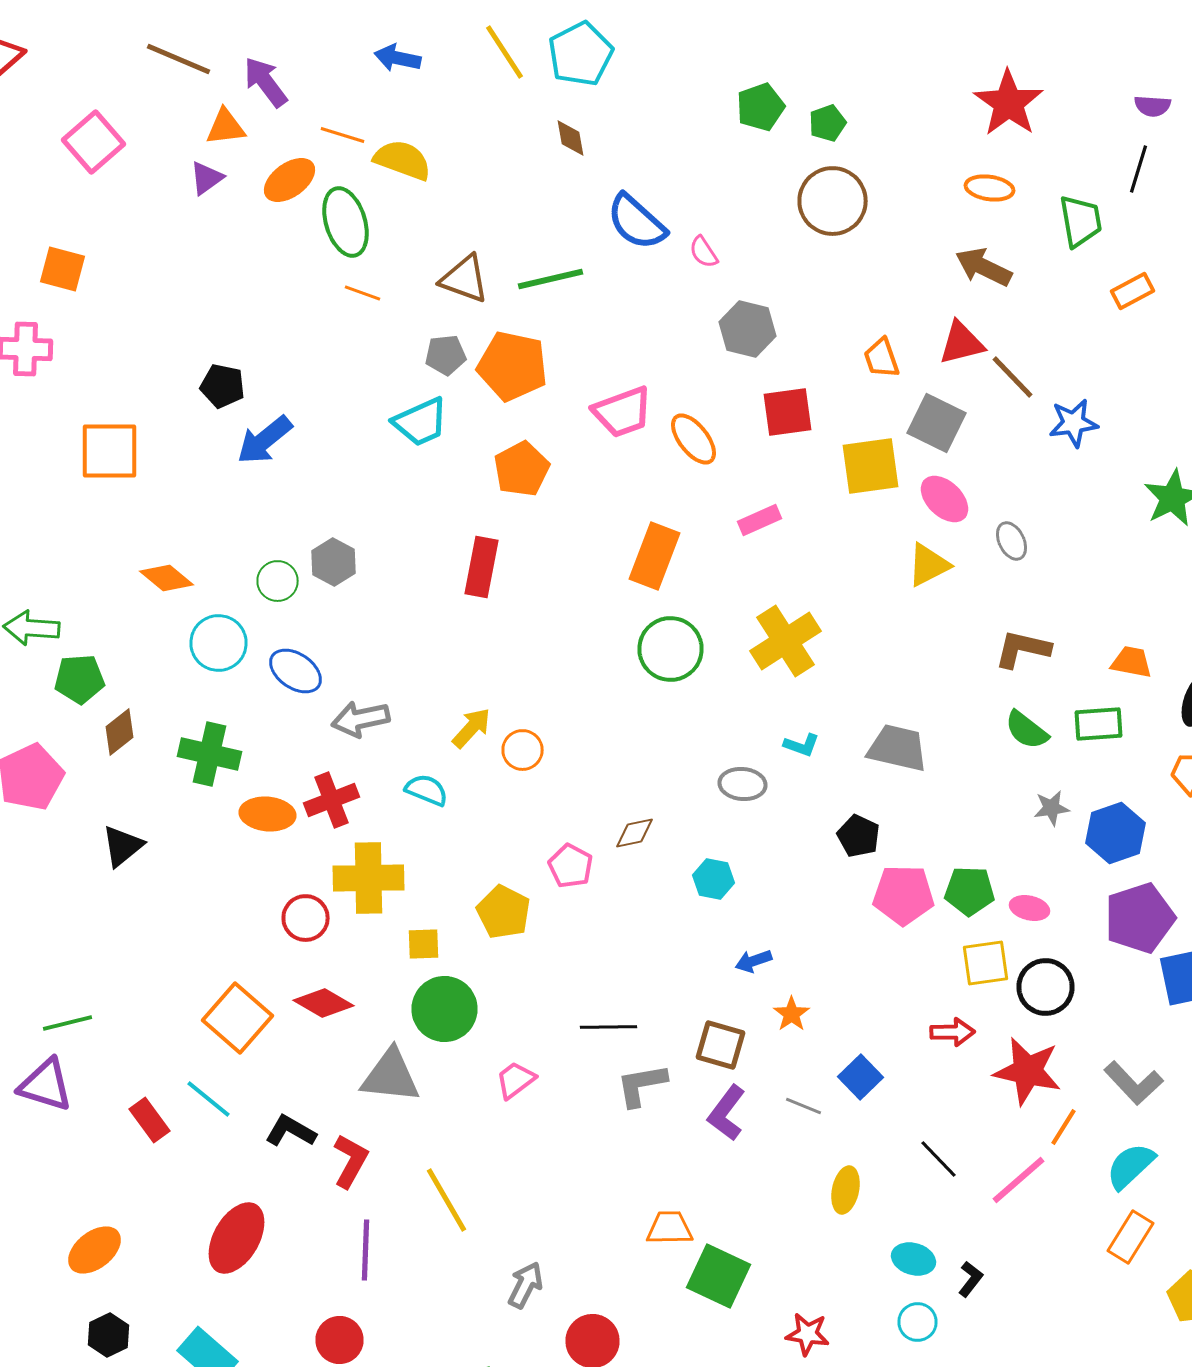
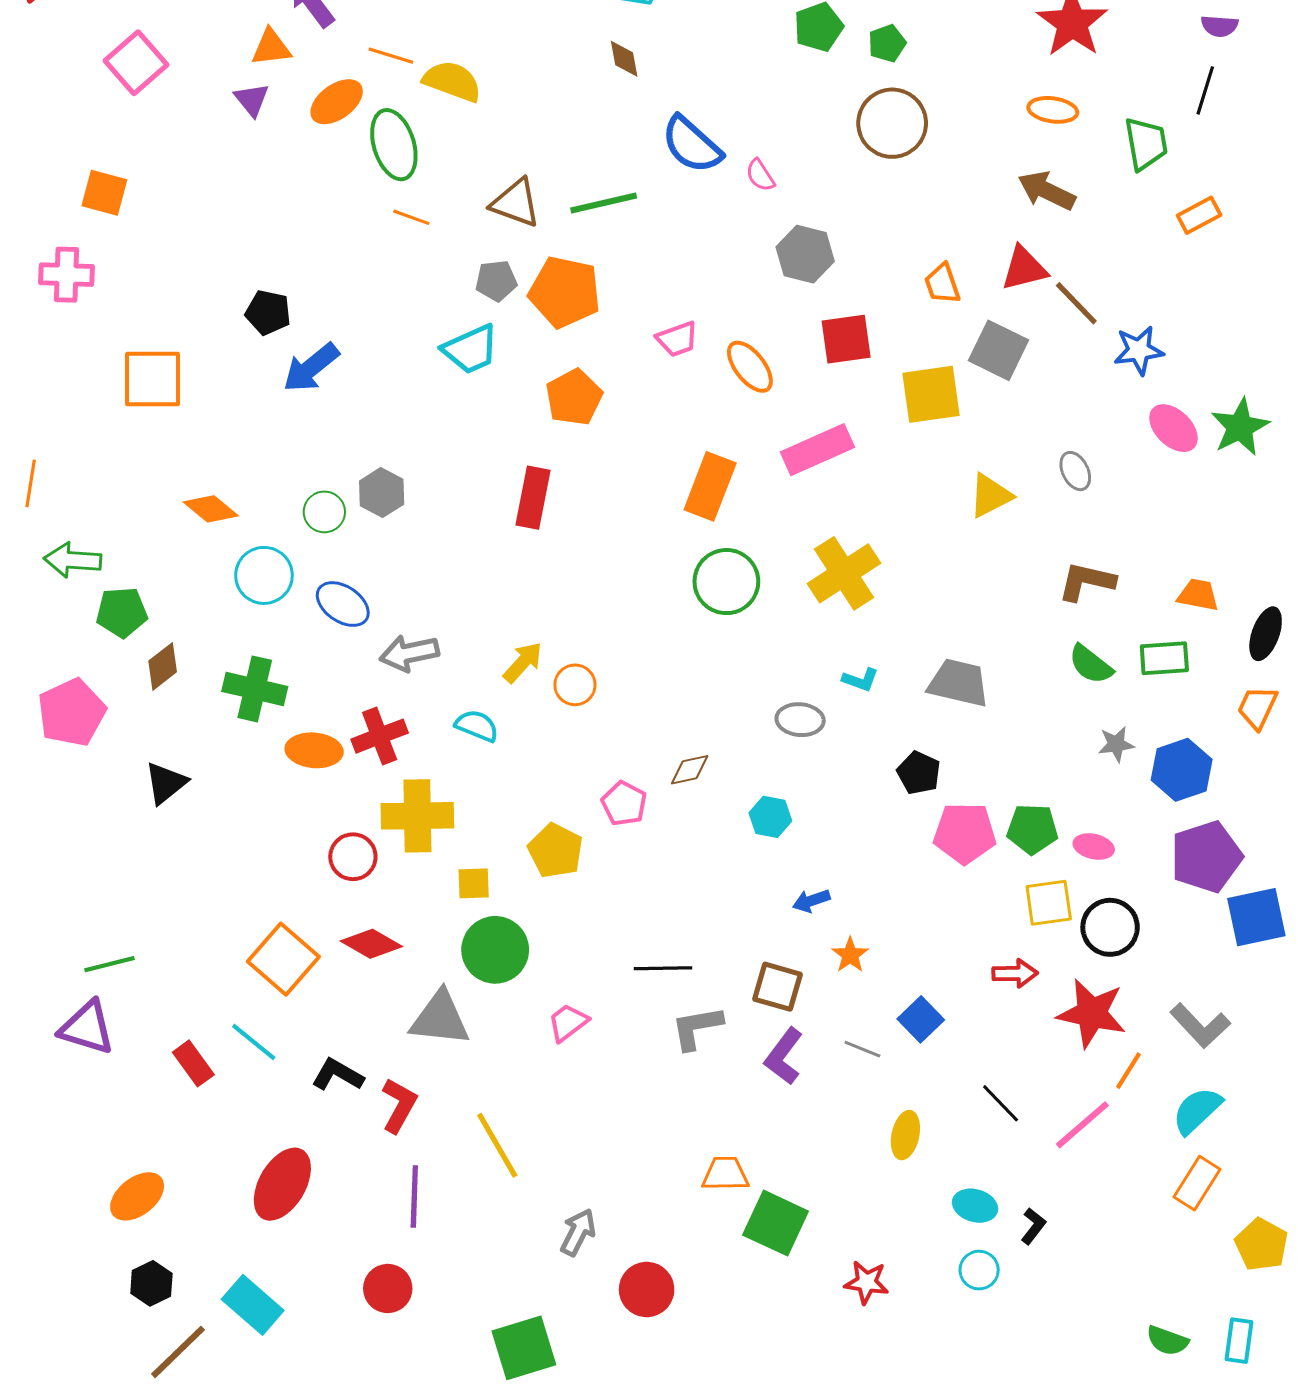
purple triangle: (206, 178) -> (252, 100), turned -33
pink trapezoid: (622, 412) -> (677, 339), size x0.7
pink ellipse: (944, 499) -> (1173, 428), moved
pink rectangle: (760, 520) -> (817, 450), size x1.6

